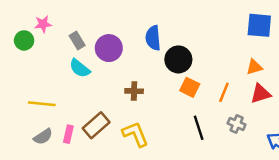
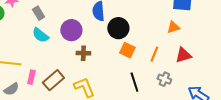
purple circle: (109, 48) -> (71, 30), moved
orange triangle: (254, 67) -> (173, 27), moved
pink rectangle: (68, 134) -> (31, 77), moved

